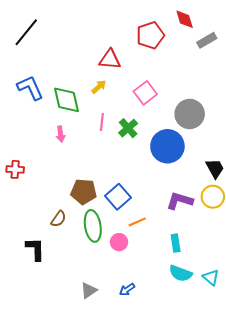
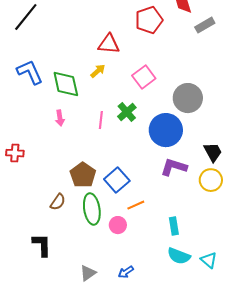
pink line: (102, 122) -> (101, 120), moved
brown pentagon: (84, 192) -> (83, 175), turned 30
purple L-shape: (180, 201) -> (174, 167), moved
black L-shape: (35, 249) -> (42, 245), moved

